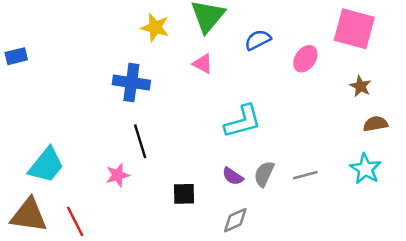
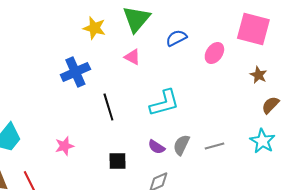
blue cross: (131, 82) -> (75, 72), turned -32
brown semicircle: (375, 124) -> (270, 105), turned -36
black line: (140, 141) -> (108, 107), moved

